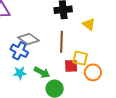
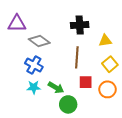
yellow triangle: (89, 24) -> (105, 41), turned -48
gray diamond: (29, 39) -> (39, 41), moved
yellow square: (80, 58) -> (110, 64), moved, turned 35

